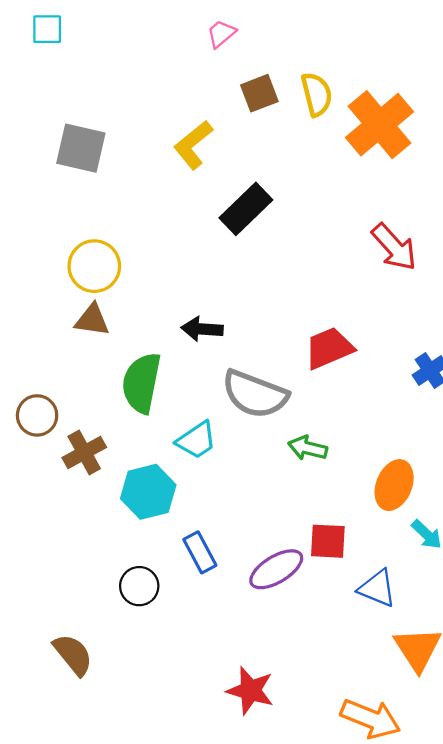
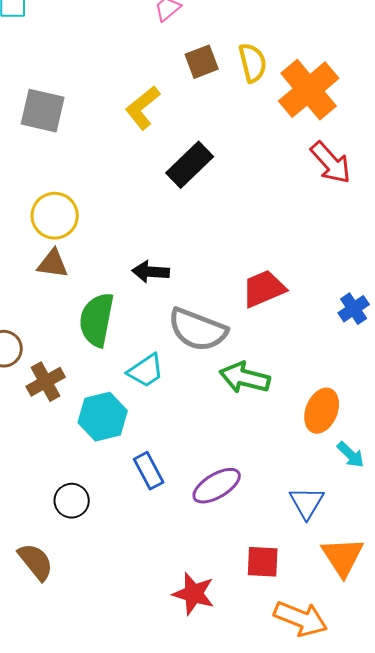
red arrow: (394, 247) -> (331, 163), moved
green arrow: (308, 448) -> (245, 378), size x1.4
red square: (328, 541) -> (263, 562), moved
black circle: (139, 586) -> (72, 501), moved
blue triangle: (377, 588) -> (307, 503), turned 39

